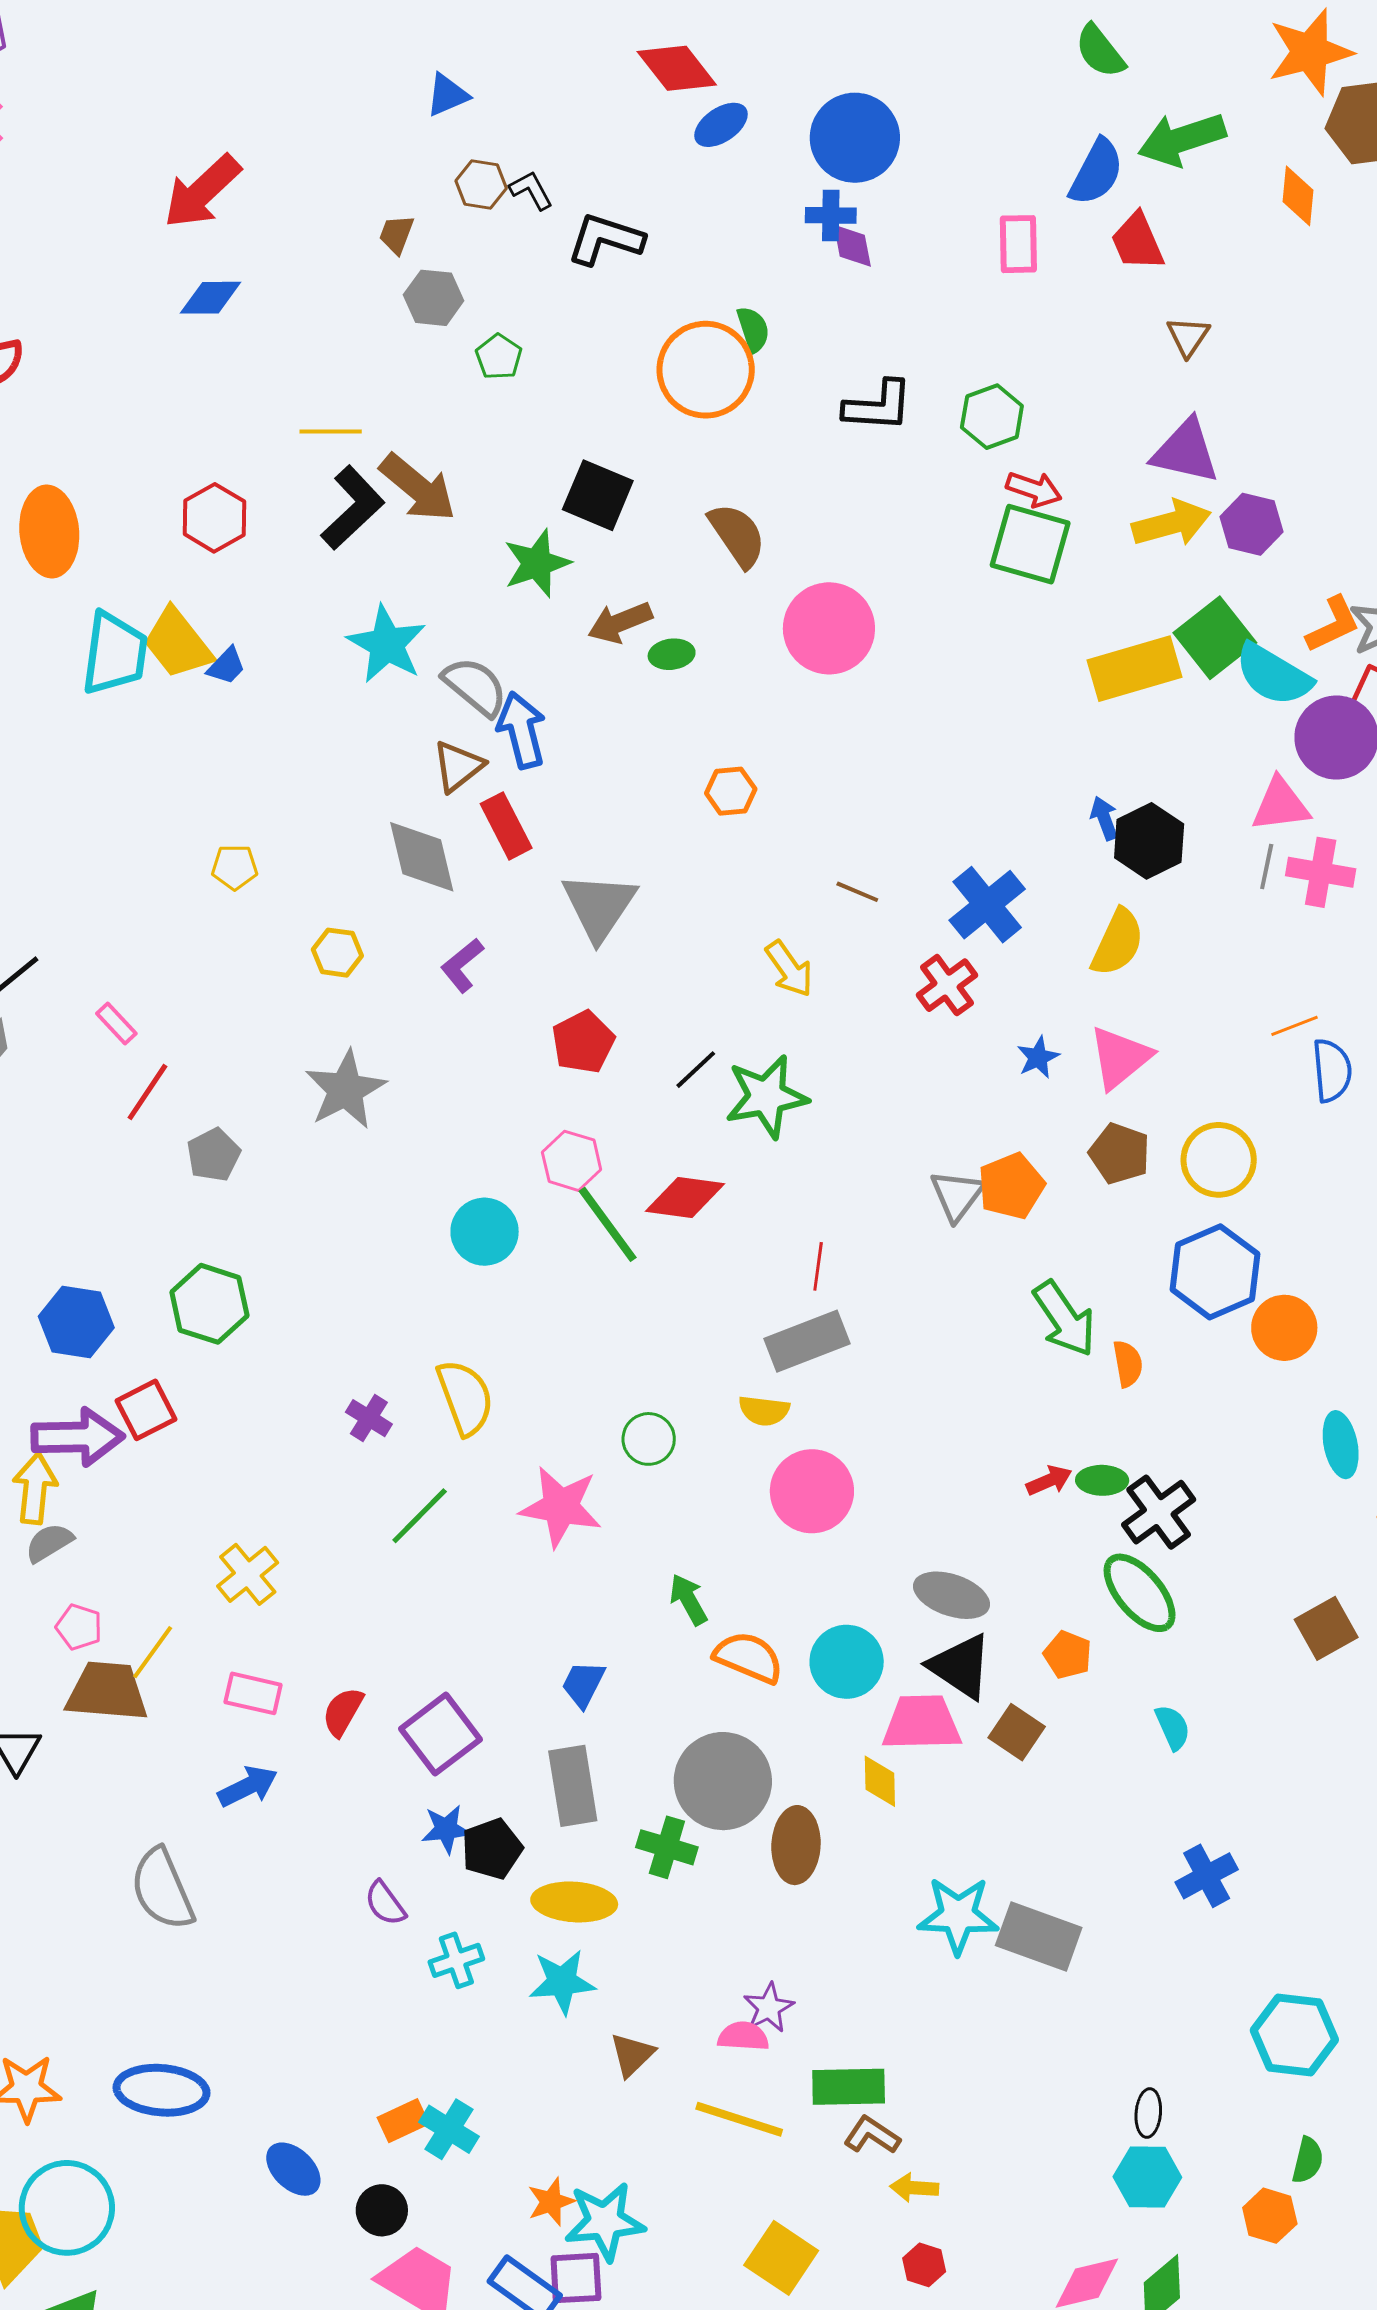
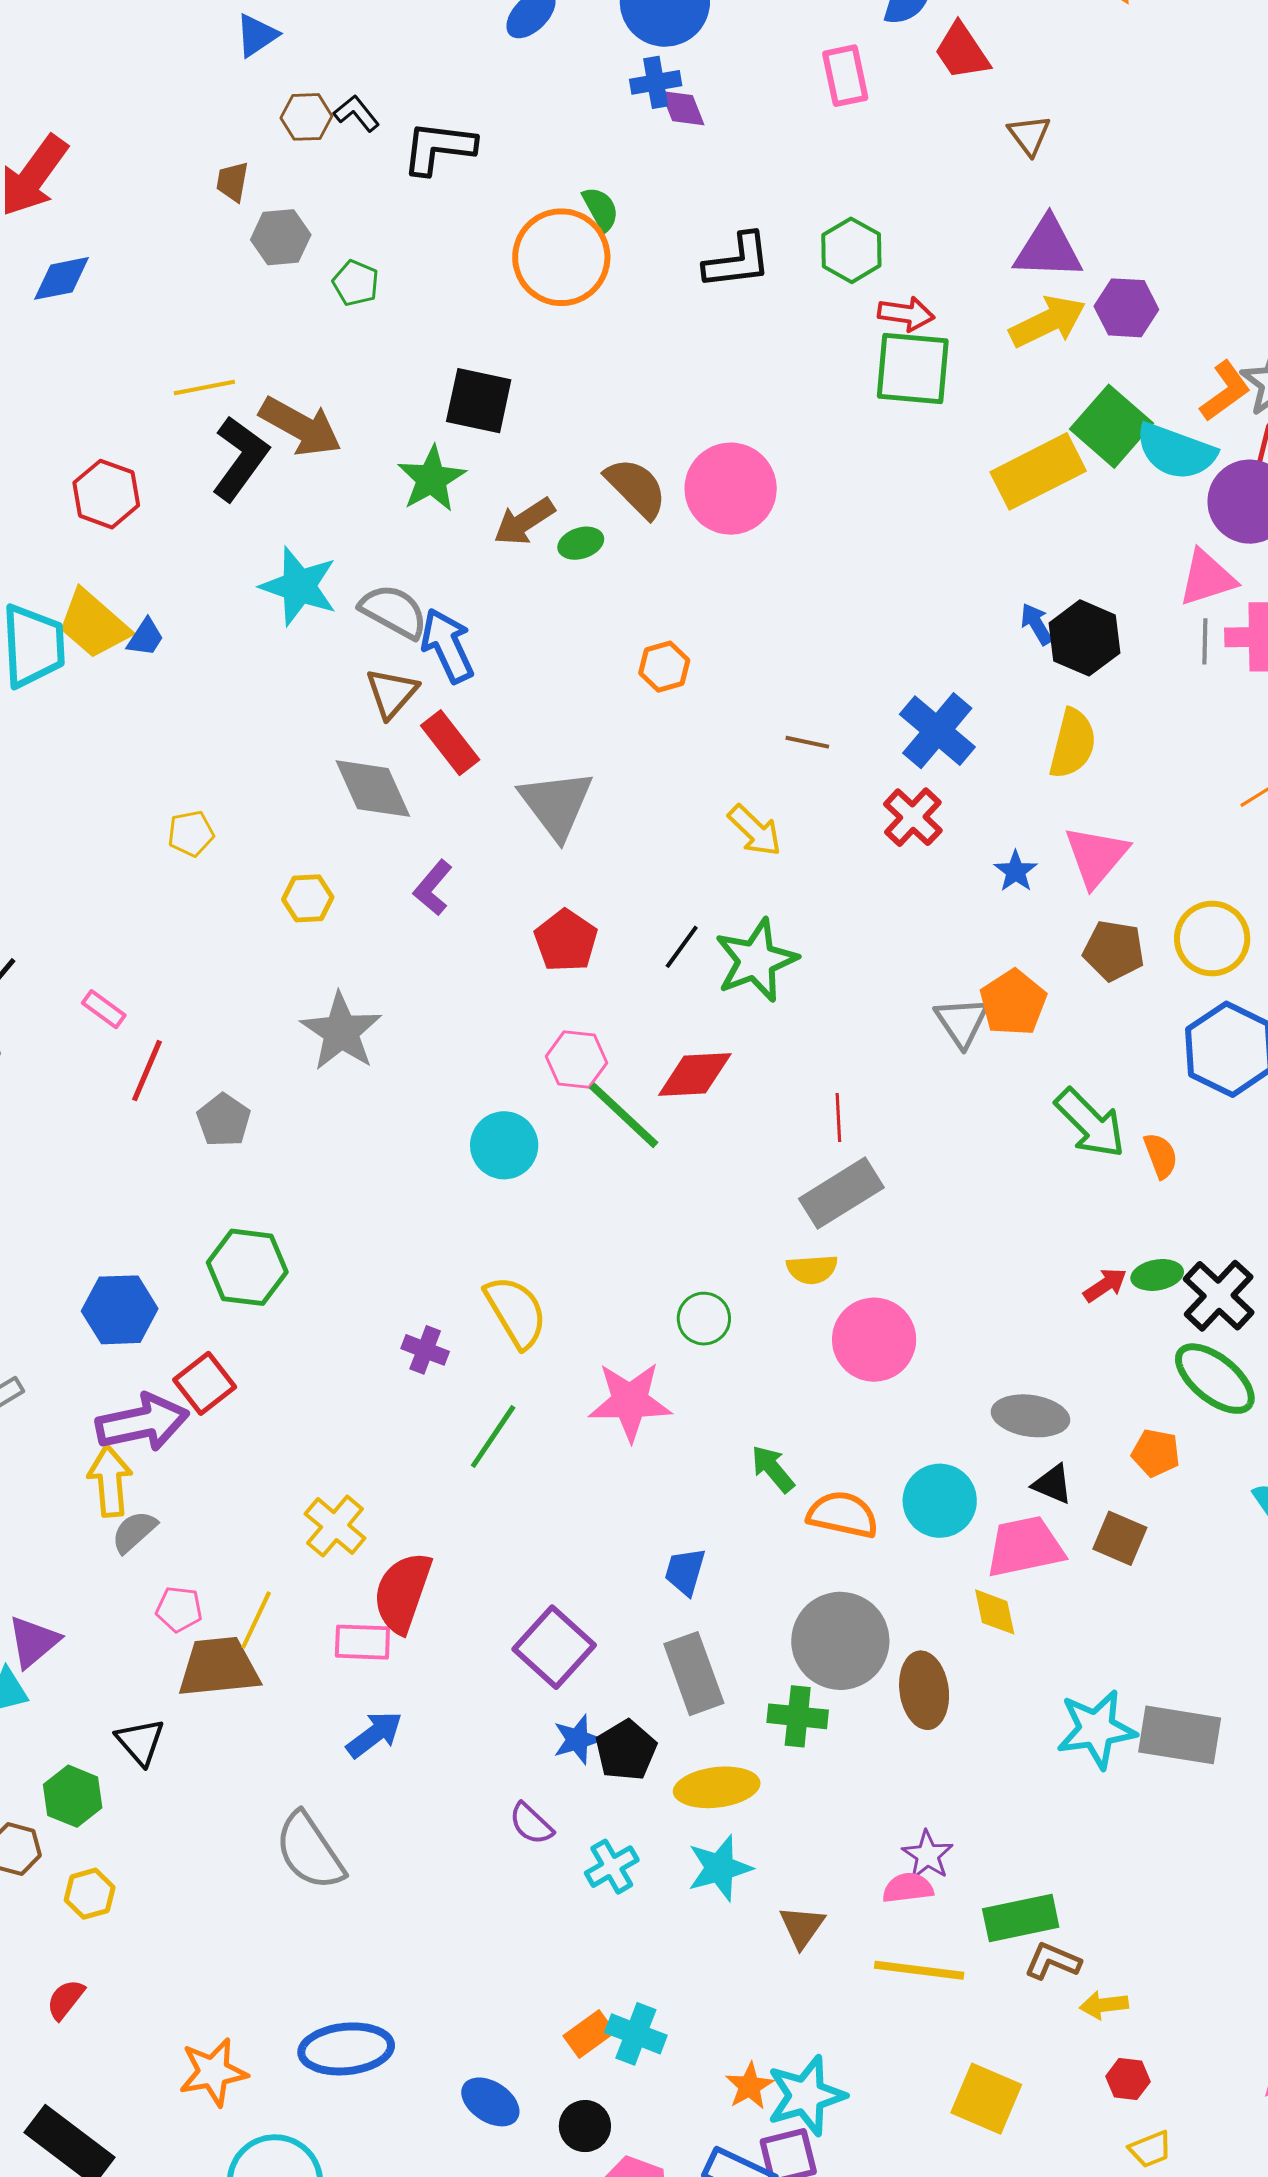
brown semicircle: (737, 535) -> (636, 488), moved
black triangle: (960, 1666) -> (1053, 1484), size x0.6
red semicircle: (343, 1712) -> (402, 1592), moved, size x1.6

